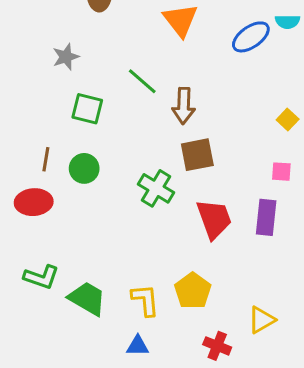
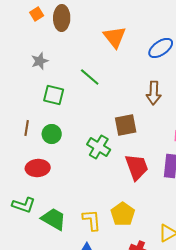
brown arrow: (184, 106) -> (154, 93), moved
red ellipse: (34, 202) -> (38, 168), moved

